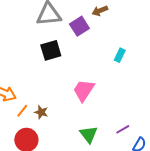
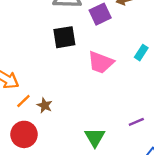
pink trapezoid: (84, 90) -> (101, 62), moved, turned -110
purple line: (123, 129) -> (136, 122), moved

